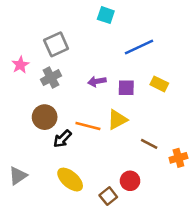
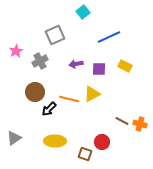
cyan square: (106, 15) -> (83, 12), turned 32
gray square: (56, 44) -> (55, 35), moved
brown line: (149, 144) -> (122, 121), moved
orange cross: (178, 158) -> (140, 124), turned 32
yellow ellipse: (70, 180) -> (55, 141), turned -40
brown square: (108, 196) -> (85, 154), turned -32

